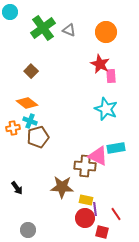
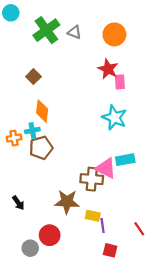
orange diamond: (27, 103) -> (42, 111), moved, turned 60
cyan cross: (30, 121) -> (32, 130), turned -32
red line: (116, 214) -> (139, 229), moved
red circle: (85, 218) -> (50, 235), moved

